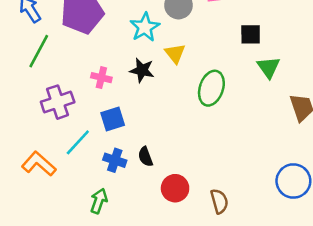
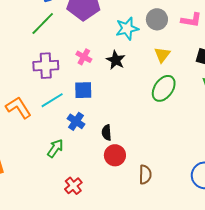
yellow triangle: (175, 53) -> (162, 55), moved
black semicircle: (146, 157) -> (107, 133), moved

